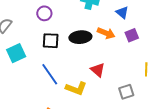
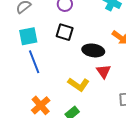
black ellipse: (80, 37) -> (93, 50), moved
blue line: (50, 74) -> (34, 62), moved

